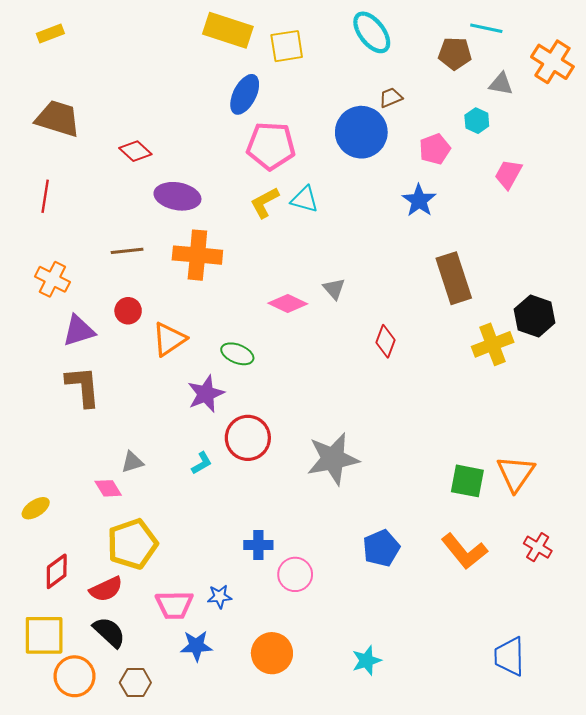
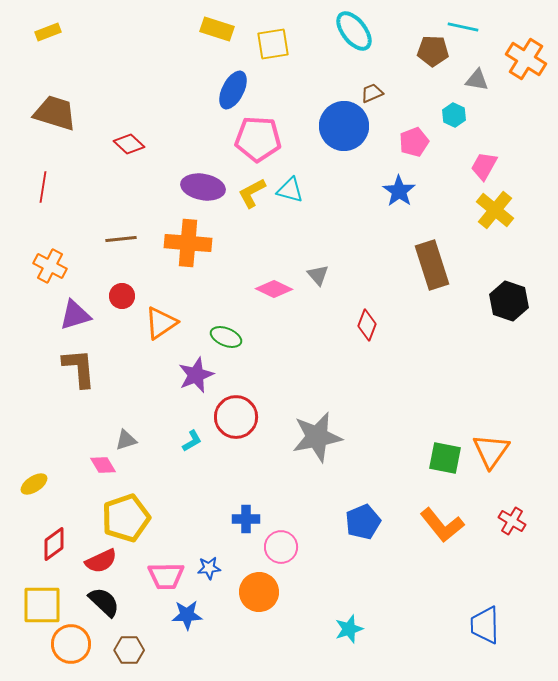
yellow rectangle: (228, 30) -> (217, 29), size x0.7
purple ellipse: (177, 196) -> (203, 187), moved
yellow cross: (493, 344) -> (495, 210), moved, turned -30
orange circle: (272, 653) -> (259, 592), moved

